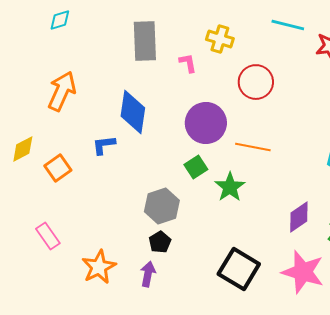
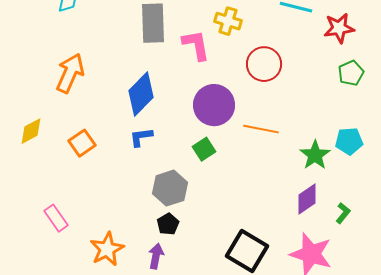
pink L-shape: (188, 63) -> (196, 45), size x1.6
blue diamond: (133, 112) -> (141, 94), turned 36
blue L-shape: (104, 145) -> (141, 137), moved
orange square: (58, 168) -> (82, 143), moved
green star: (230, 187) -> (315, 155), moved

